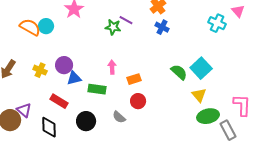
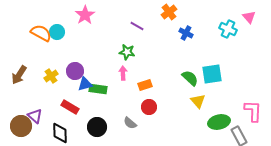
green star: (113, 27) -> (127, 52), moved
blue cross: (162, 27) -> (186, 33), moved
cyan square: (201, 68) -> (212, 74), turned 35
yellow cross: (40, 70) -> (51, 76), turned 32
green rectangle: (97, 89) -> (98, 89), moved
yellow triangle: (199, 95) -> (198, 101), moved

